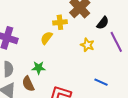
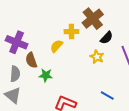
black semicircle: (103, 23) -> (106, 38), moved
brown semicircle: (28, 84) -> (31, 60), moved

